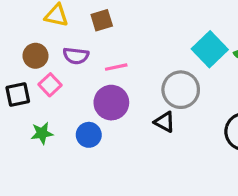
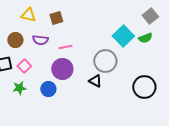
pink square: (50, 85) -> (24, 66), moved

